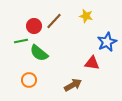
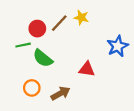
yellow star: (86, 16) -> (81, 18), moved
red triangle: (92, 63) -> (87, 69), moved
brown arrow: (73, 85) -> (60, 93), moved

